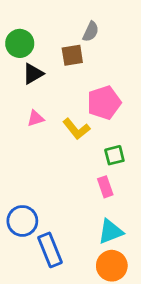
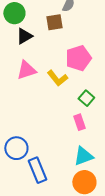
pink triangle: (36, 118) -> (26, 70), size x1.5
green square: (114, 155) -> (86, 98), turned -35

